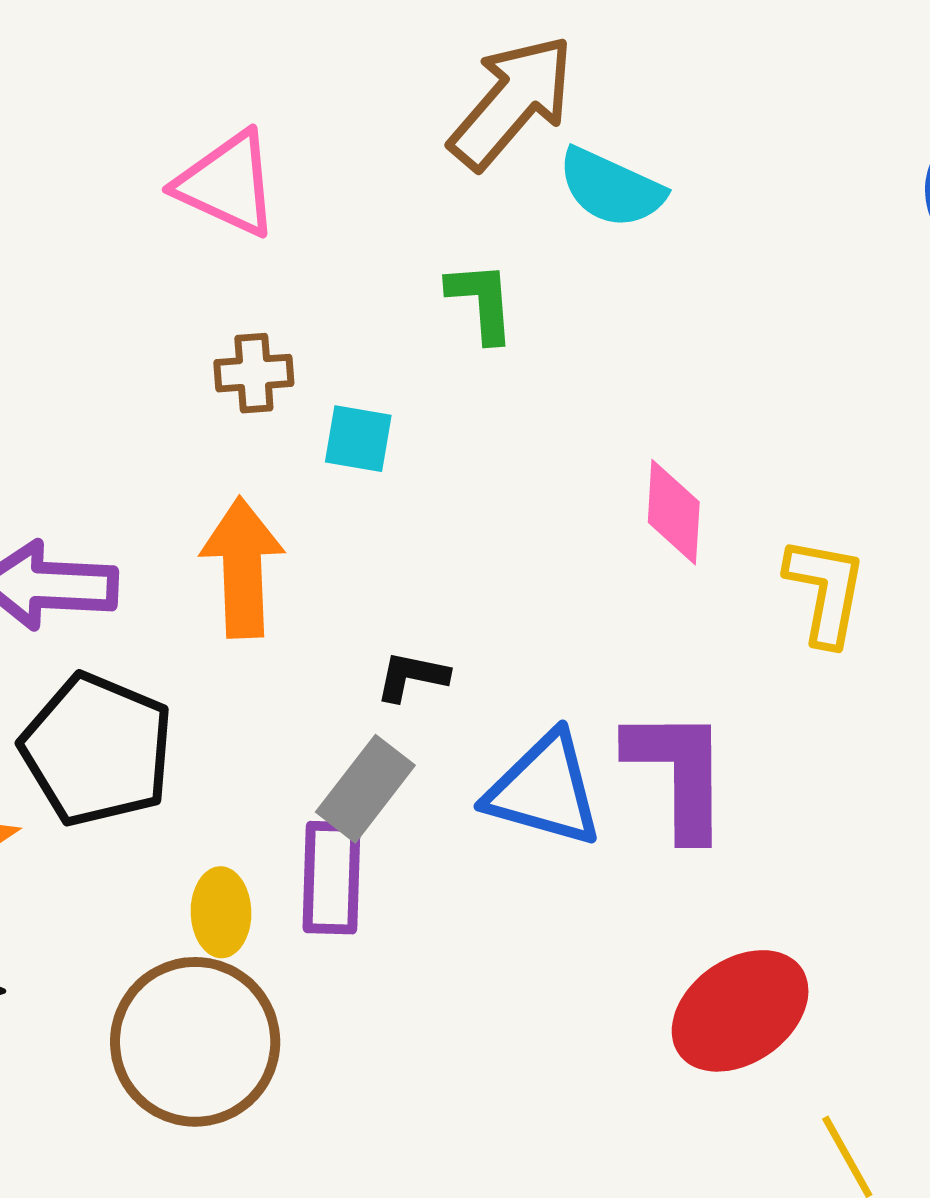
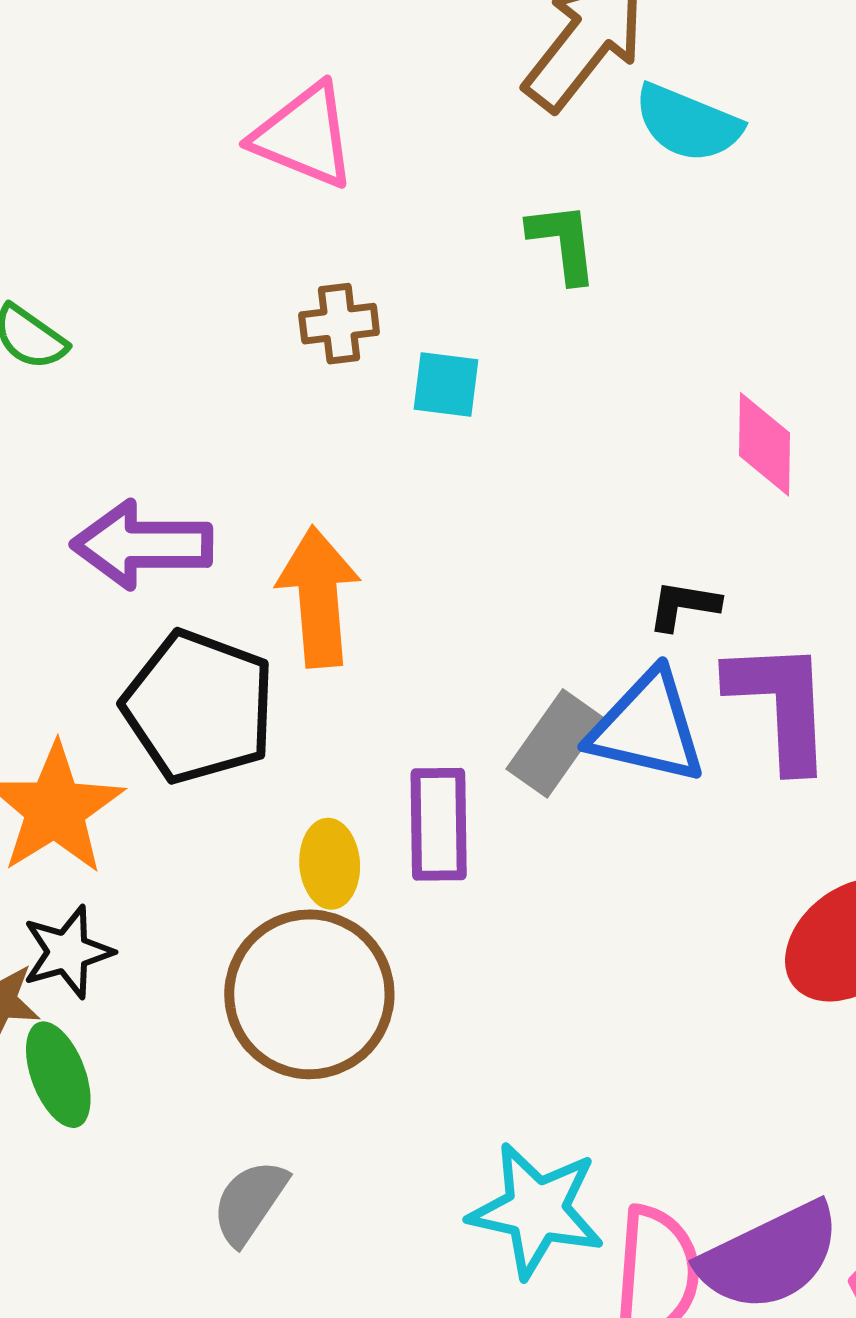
orange arrow: (242, 568) -> (318, 597), moved
black L-shape: (412, 676) -> (684, 605), moved
gray rectangle: (365, 789) -> (555, 743), moved

